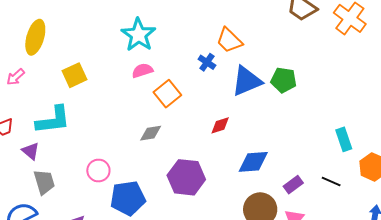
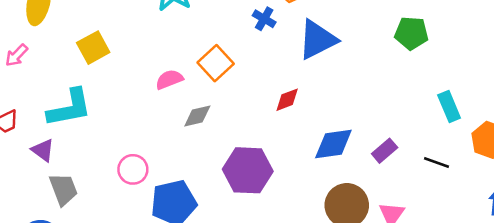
pink semicircle: (142, 71) -> (169, 79), moved
green pentagon: (284, 80) -> (411, 33), moved
purple rectangle: (293, 185) -> (385, 151), moved

